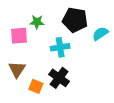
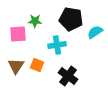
black cross: (59, 78) -> (68, 76), moved
orange square: (36, 86) -> (37, 65), moved

